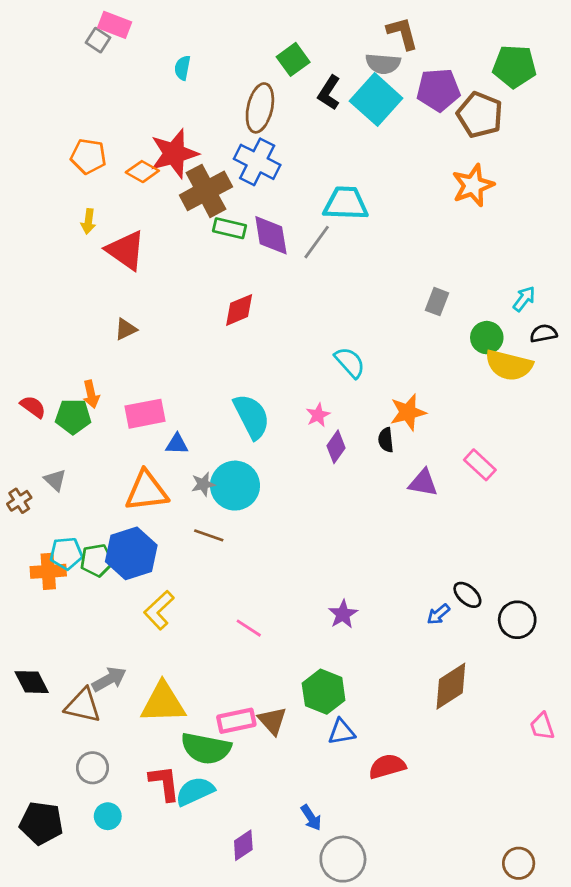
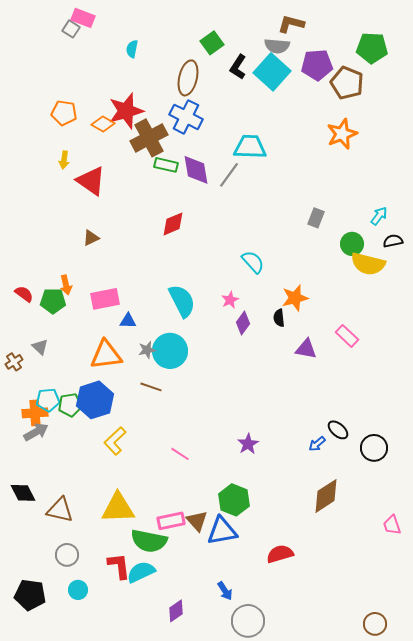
brown L-shape: (402, 33) -> (291, 24), turned -60
gray arrow: (109, 679) -> (36, 432), moved
blue triangle: (342, 732) -> (222, 531), moved, size x1.5

